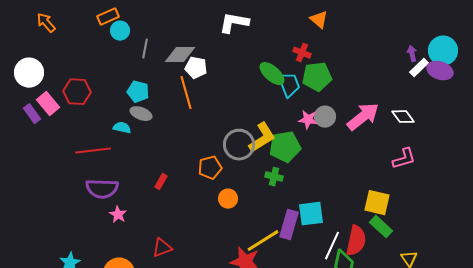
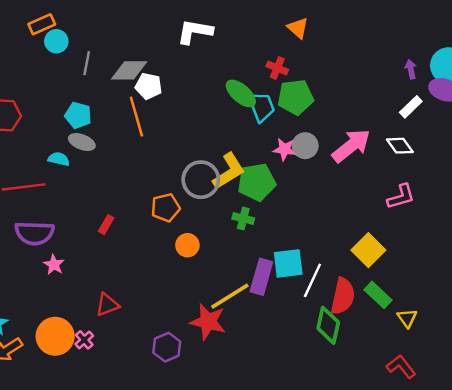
white rectangle: (419, 68) -> (411, 107), moved
yellow square: (377, 203) -> (368, 250), turned 32
green rectangle: (381, 227) -> (378, 295), moved
white line: (332, 246) -> (312, 280), moved

